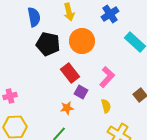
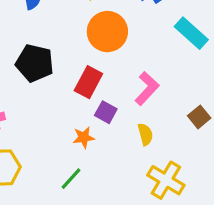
black pentagon: (48, 44) -> (35, 63), moved
red rectangle: (70, 73) -> (88, 82), turned 66

